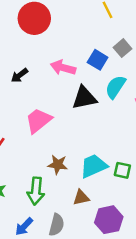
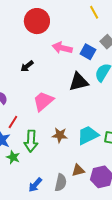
pink arrow: (63, 68) -> (62, 48), moved
green arrow: (36, 191) -> (31, 141), moved
brown triangle: (81, 198) -> (78, 170), moved

